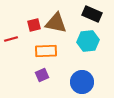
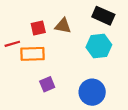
brown triangle: (56, 23) -> (63, 26), size x0.7
orange rectangle: (46, 51) -> (33, 54), moved

